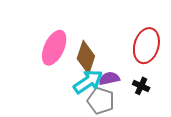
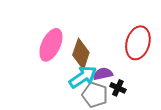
black cross: (141, 86) -> (118, 88), moved

